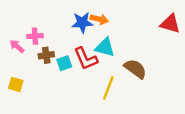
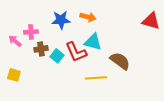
blue star: (82, 23) -> (61, 20), moved
cyan square: (64, 63) -> (57, 56), turned -32
yellow line: (108, 88) -> (96, 78), turned 65

